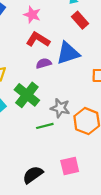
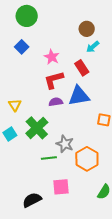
red rectangle: (80, 20) -> (82, 68), moved
red L-shape: (38, 40) -> (54, 80), turned -55
pink square: (70, 166) -> (61, 187), moved

